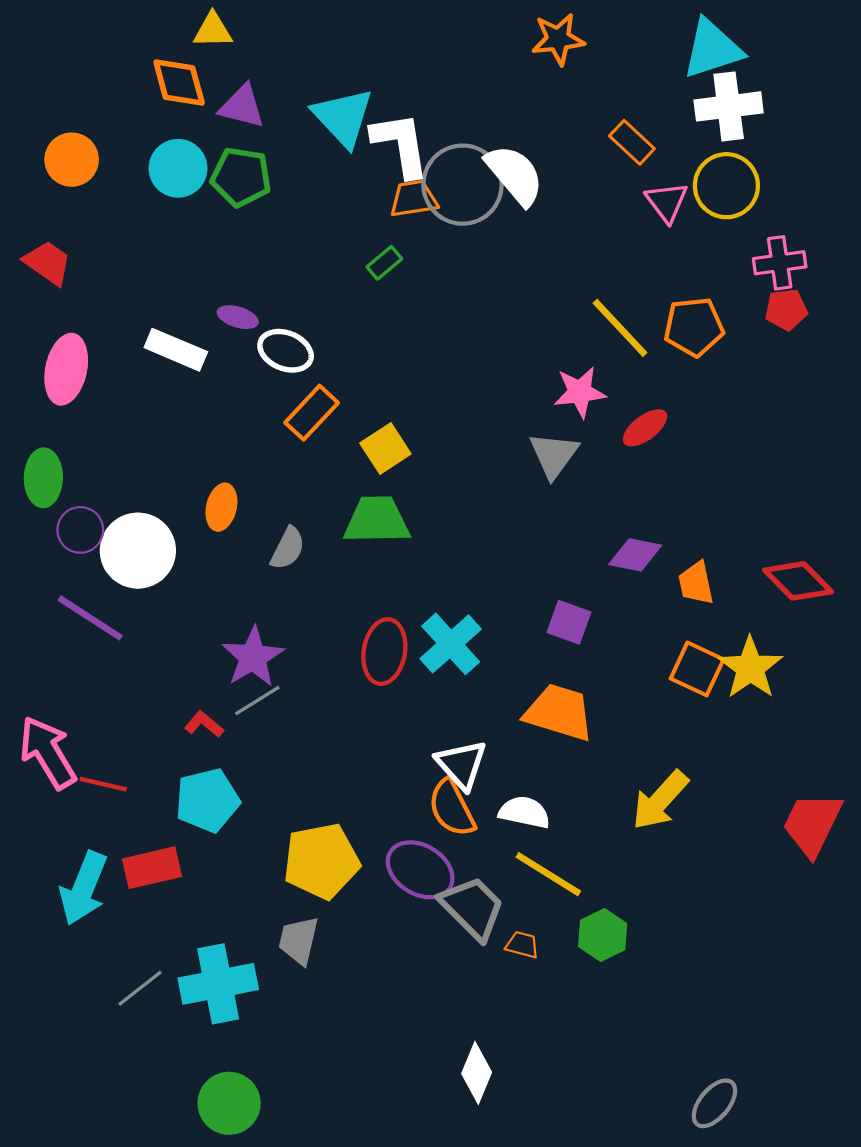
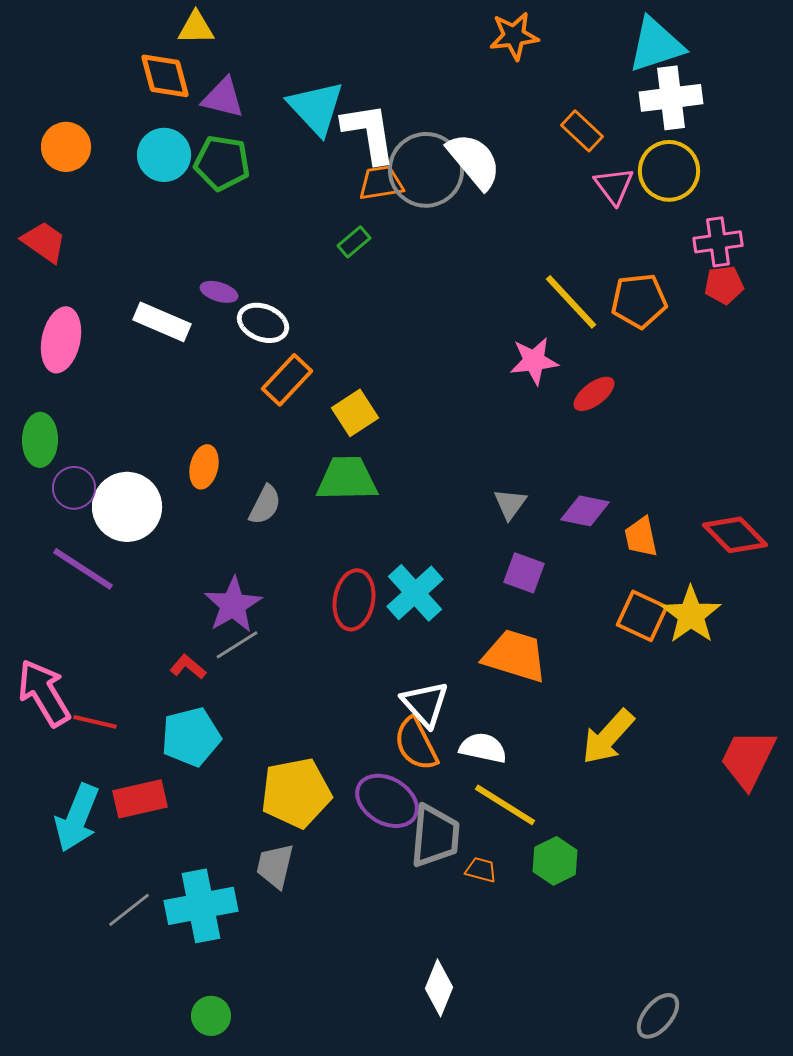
gray triangle: (554, 455) -> (510, 504), moved, size x0.7
gray trapezoid: (472, 908) -> (435, 836), turned 50
green circle: (229, 1103) -> (211, 1016), size x0.7

